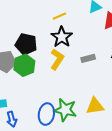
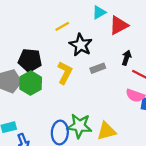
black star: (62, 37) -> (81, 45), moved
yellow triangle: (95, 106) -> (106, 131), moved

